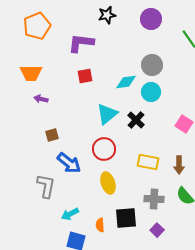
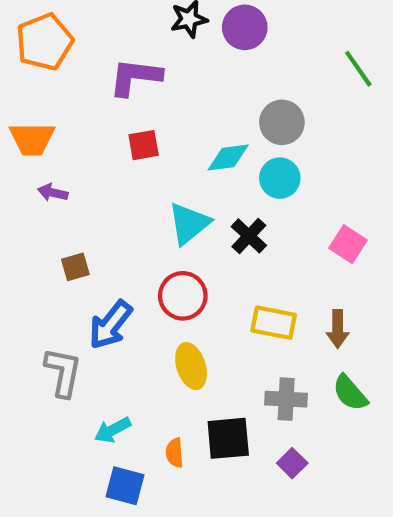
purple circle: (151, 19) -> (245, 27), moved
blue arrow: (69, 163) -> (111, 325), turned 90

